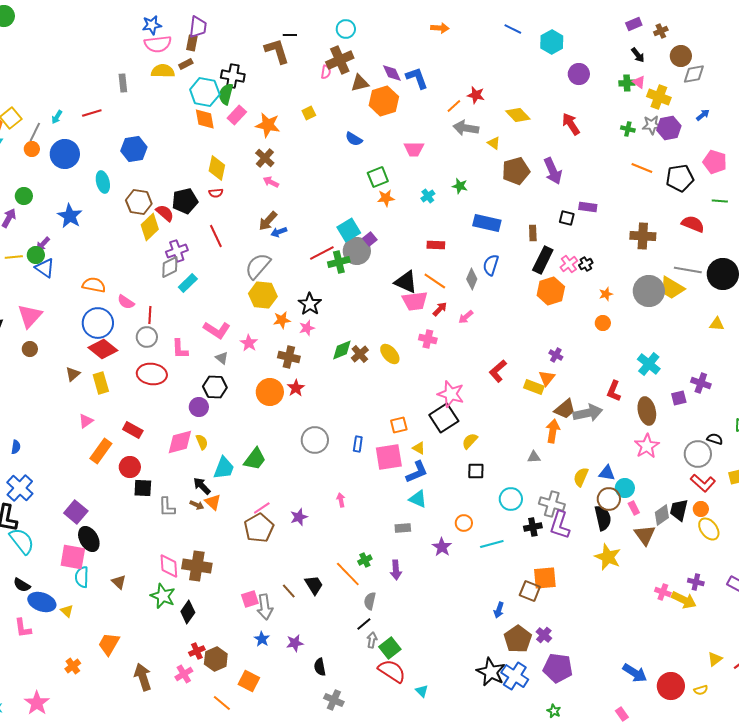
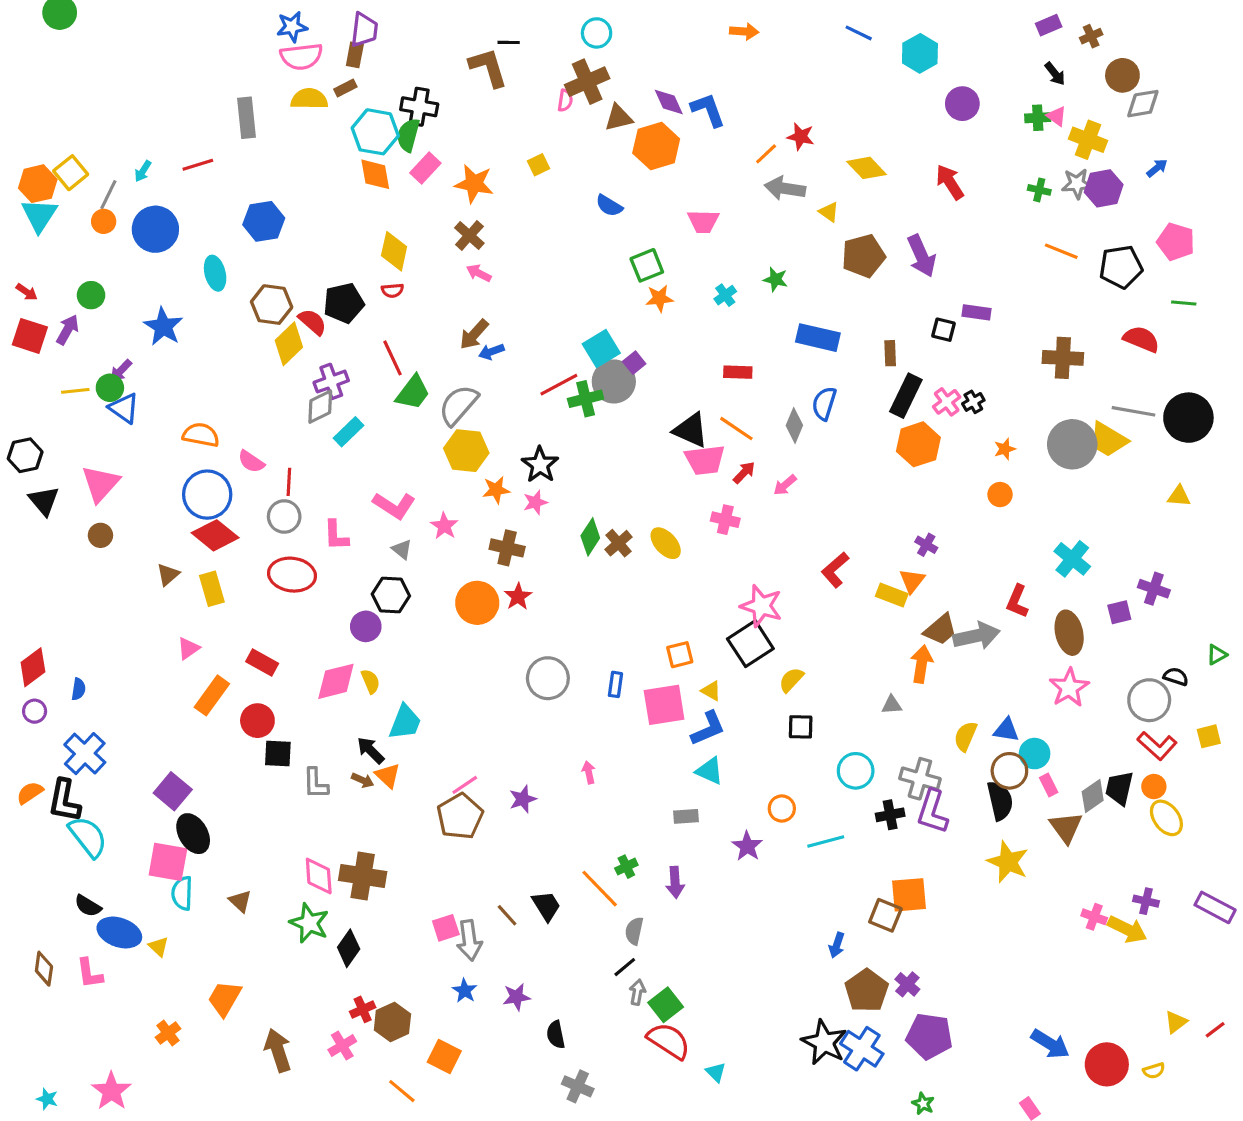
gray rectangle: (123, 83) -> (246, 118), size x1.4
green diamond: (342, 350) -> (590, 537), turned -35
green trapezoid: (255, 459) -> (413, 392), moved

